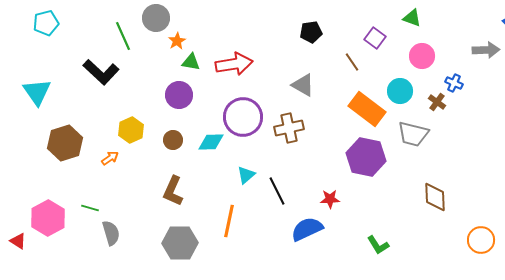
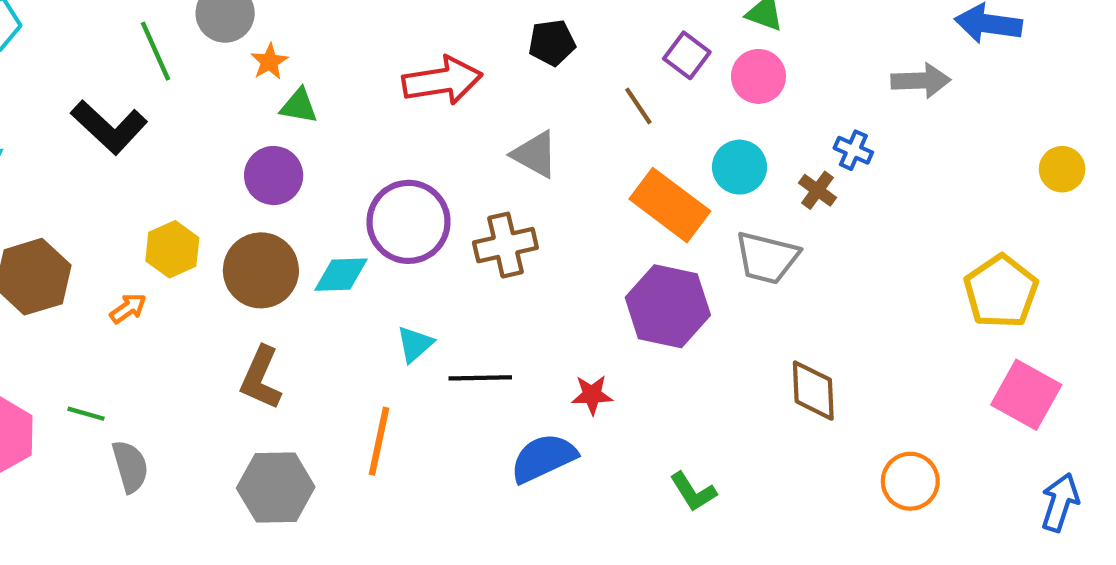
pink circle: (422, 56) -> (758, 76), moved
red arrow: (234, 64) -> (442, 81), moved
brown circle: (173, 140) -> (261, 270), size x1.8
black line: (277, 191) -> (480, 378), turned -64

